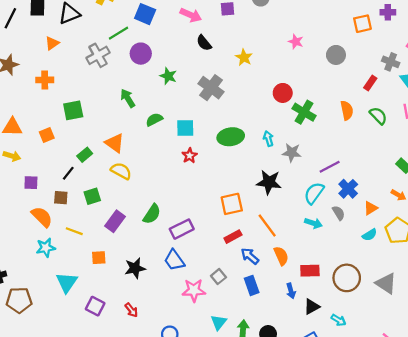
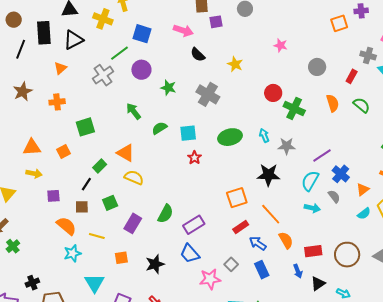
gray circle: (336, 55) -> (317, 67), moved

